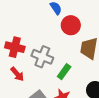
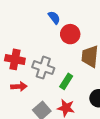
red arrow: (17, 74) -> (19, 87), turned -49

